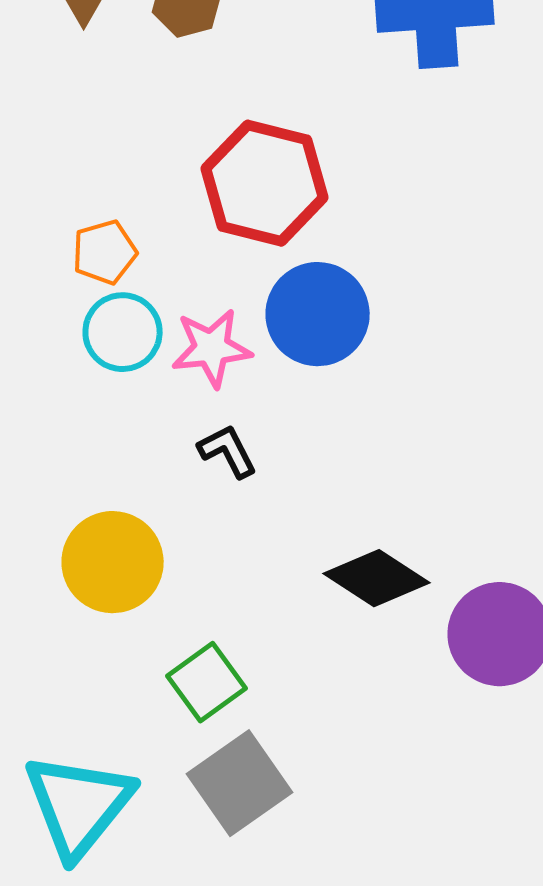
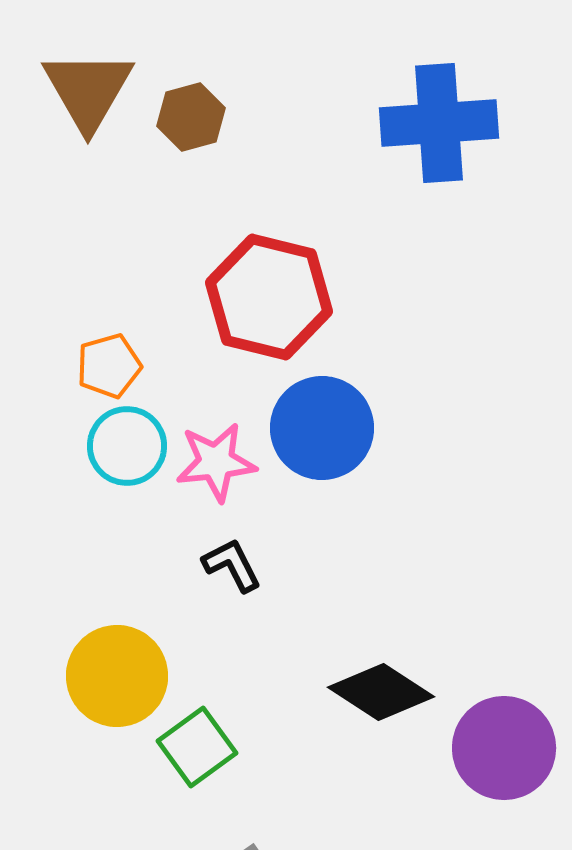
green square: (207, 682) -> (197, 747), moved

